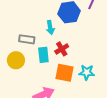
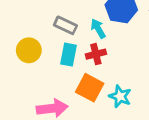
cyan arrow: (50, 27) -> (98, 29), moved, turned 144
gray rectangle: (27, 39) -> (65, 25), moved

